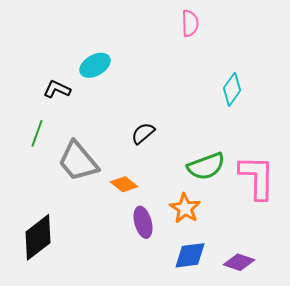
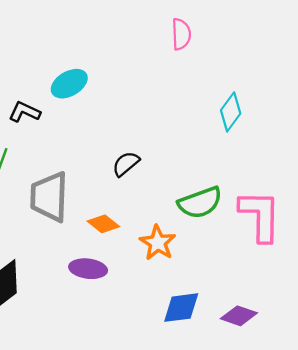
gray trapezoid: (78, 161) -> (49, 197), turned 42
orange star: (185, 208) -> (158, 243), moved
purple ellipse: (143, 222) -> (88, 269), moved, turned -68

